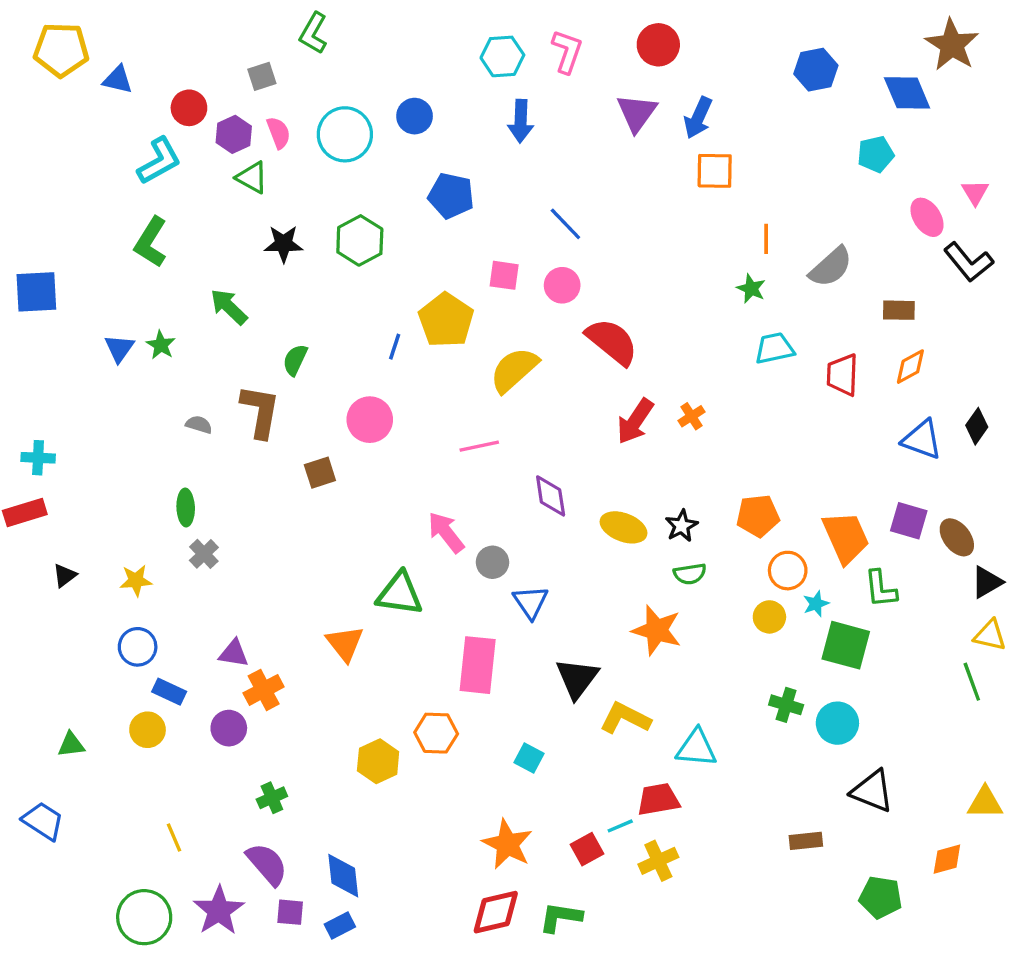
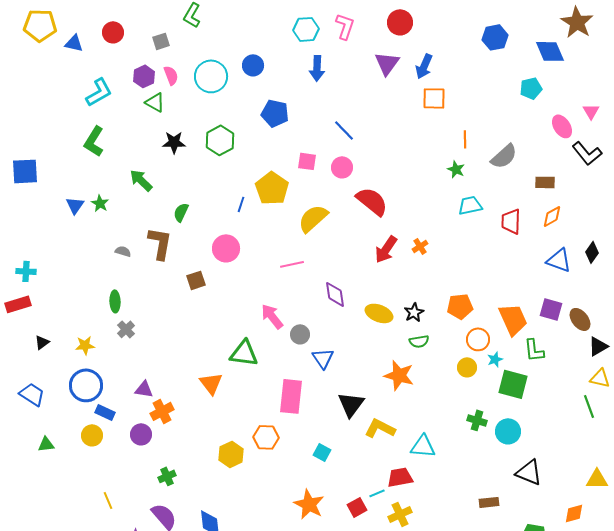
red circle: (189, 108) -> (113, 32), moved
blue circle: (138, 647) -> (86, 385), size x1.4
blue trapezoid: (43, 821) -> (32, 394), moved

